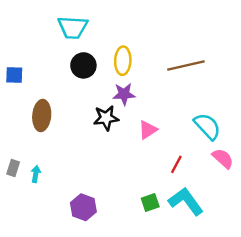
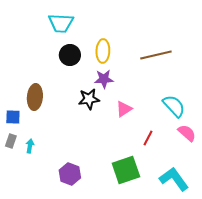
blue square: (14, 75) -> (13, 117), moved
cyan L-shape: (186, 201) -> (174, 179), moved
green square: (150, 203) -> (126, 170), size x1.8

